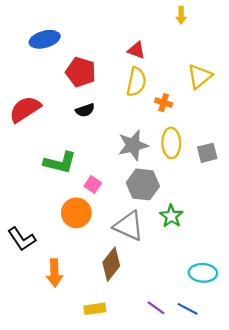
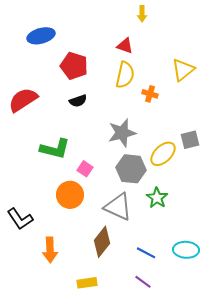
yellow arrow: (181, 15) -> (142, 14), moved
yellow ellipse: (171, 143) -> (163, 154), moved, turned 48
blue line: (188, 309) -> (146, 253), moved

